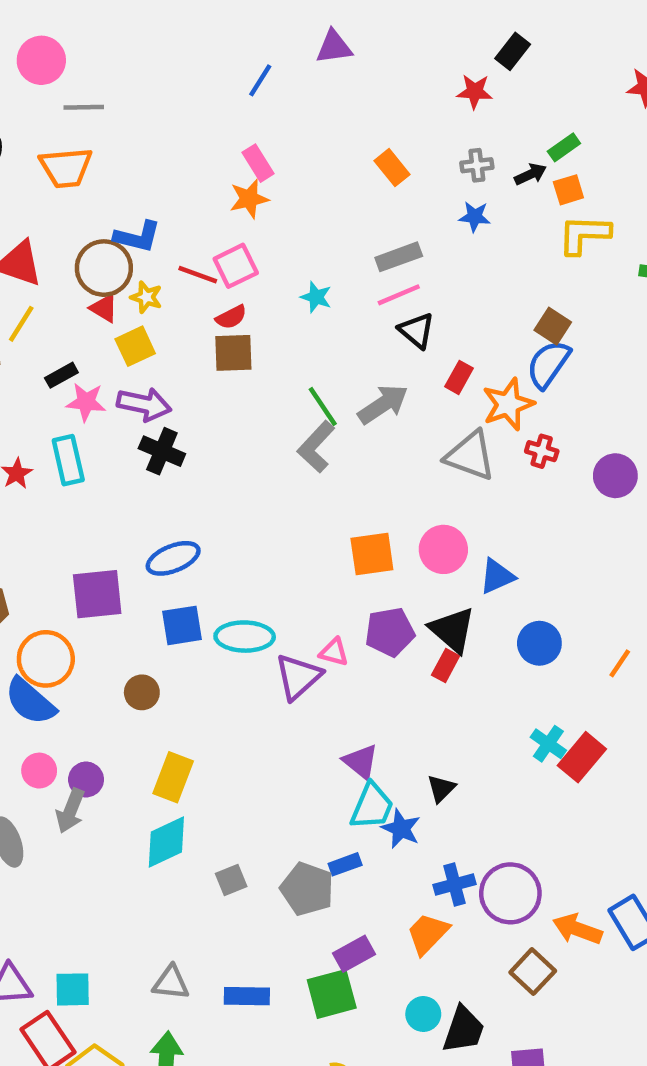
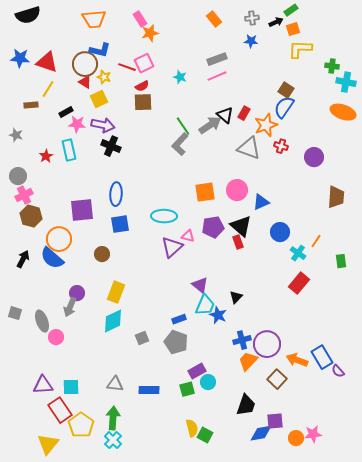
pink rectangle: (258, 163) -> (140, 19), moved
orange trapezoid: (66, 168) -> (94, 19), moved
black triangle: (417, 331) -> (225, 115), moved
blue ellipse: (173, 558) -> (116, 194), turned -65
cyan ellipse: (245, 637) -> (164, 216), moved
red rectangle: (446, 666) -> (238, 242), turned -48
cyan cross: (548, 744) -> (298, 253), moved
pink circle: (39, 771) -> (56, 337), moved
blue rectangle: (345, 864) -> (179, 319), moved
orange trapezoid: (428, 934) -> (248, 361), moved
green square: (332, 994) -> (187, 389), size x0.7
cyan circle: (423, 1014) -> (208, 382), moved

